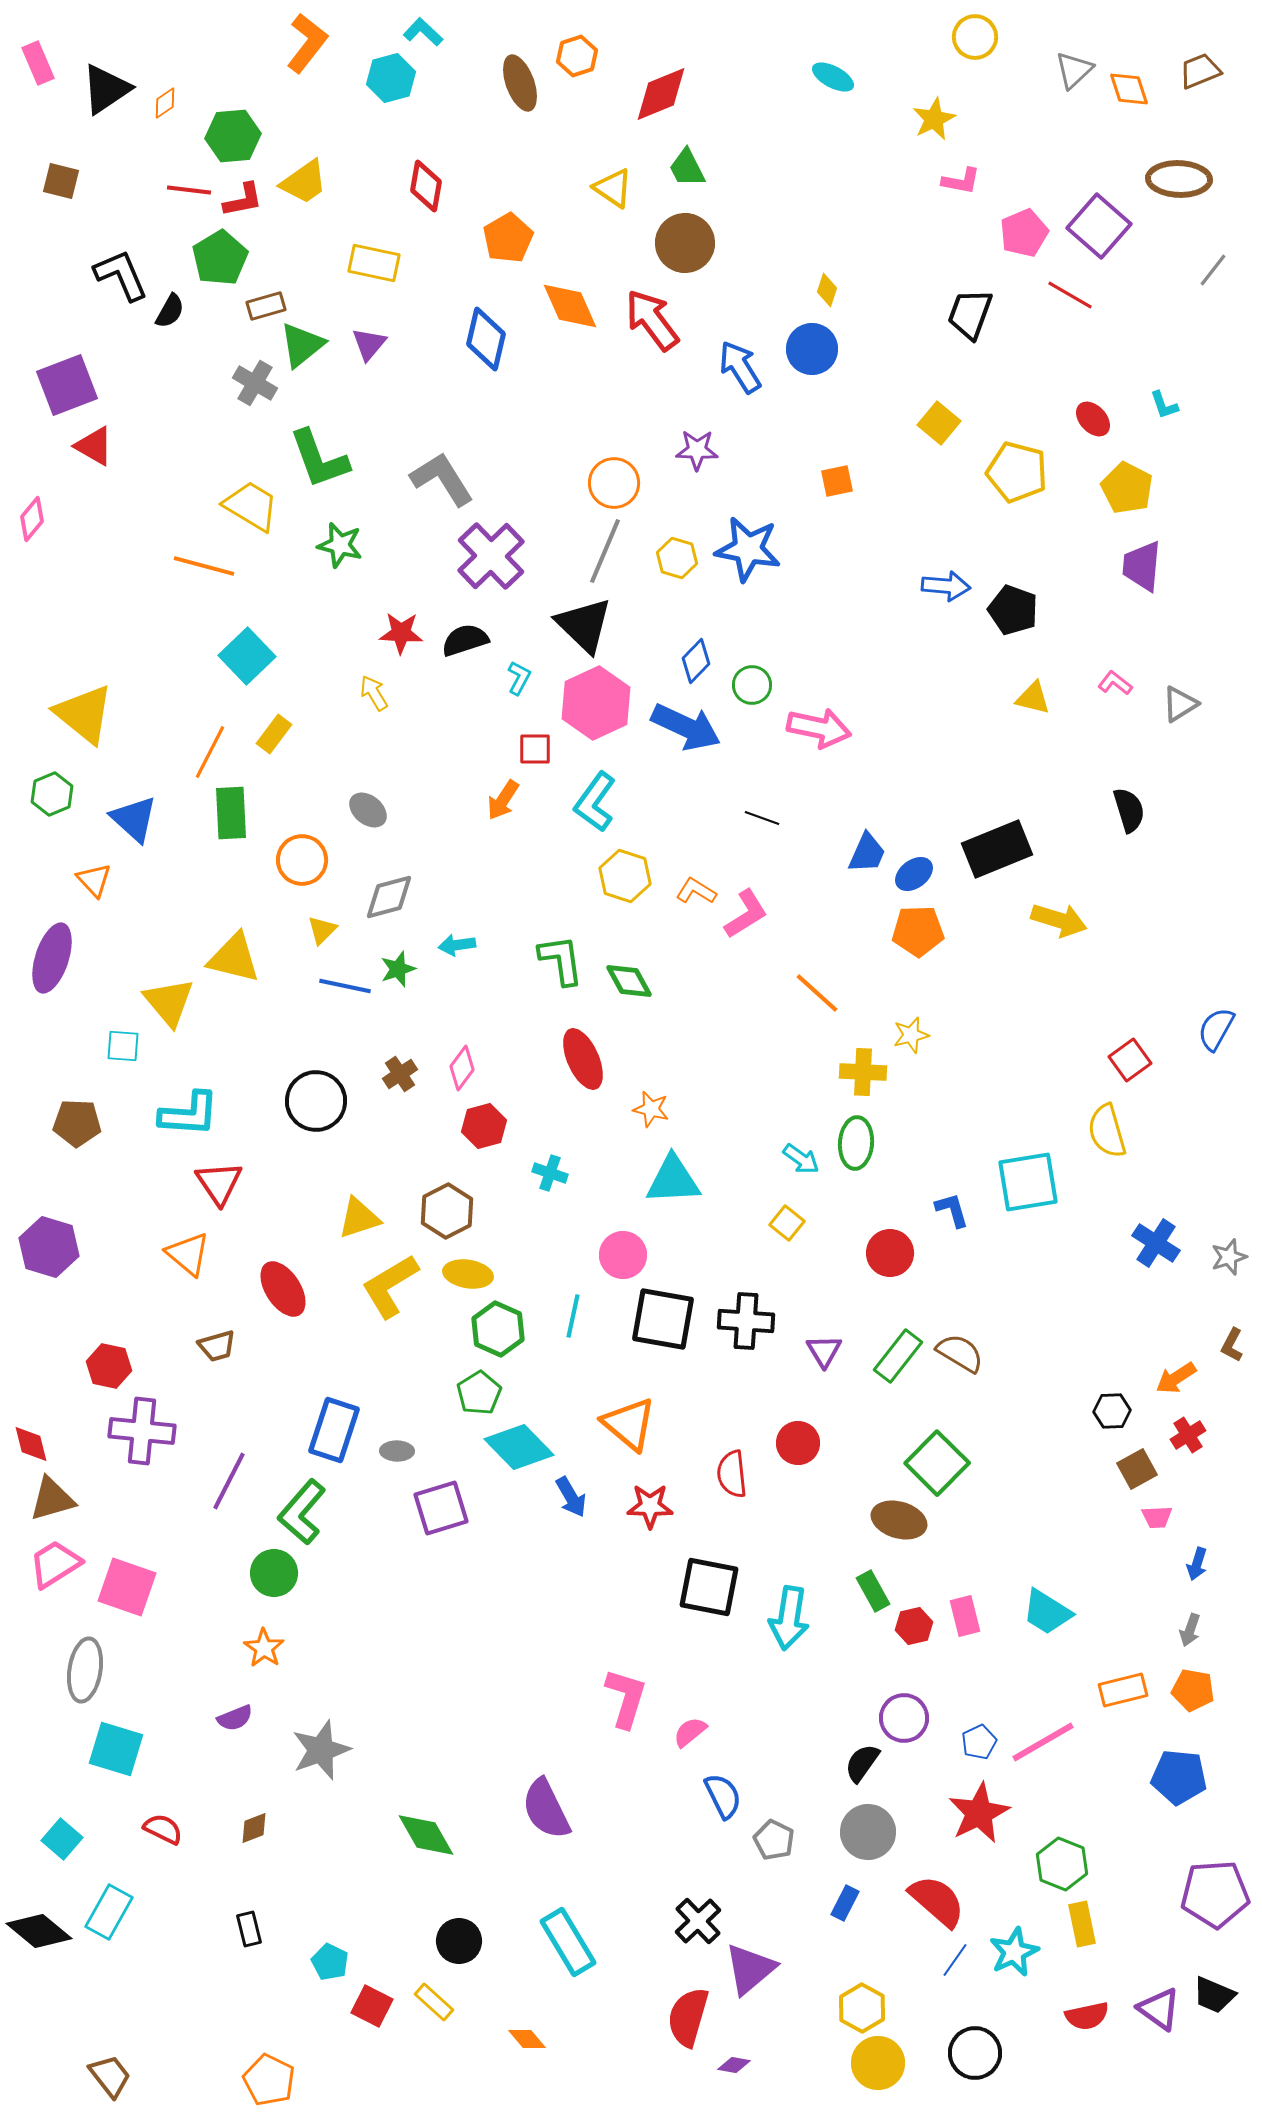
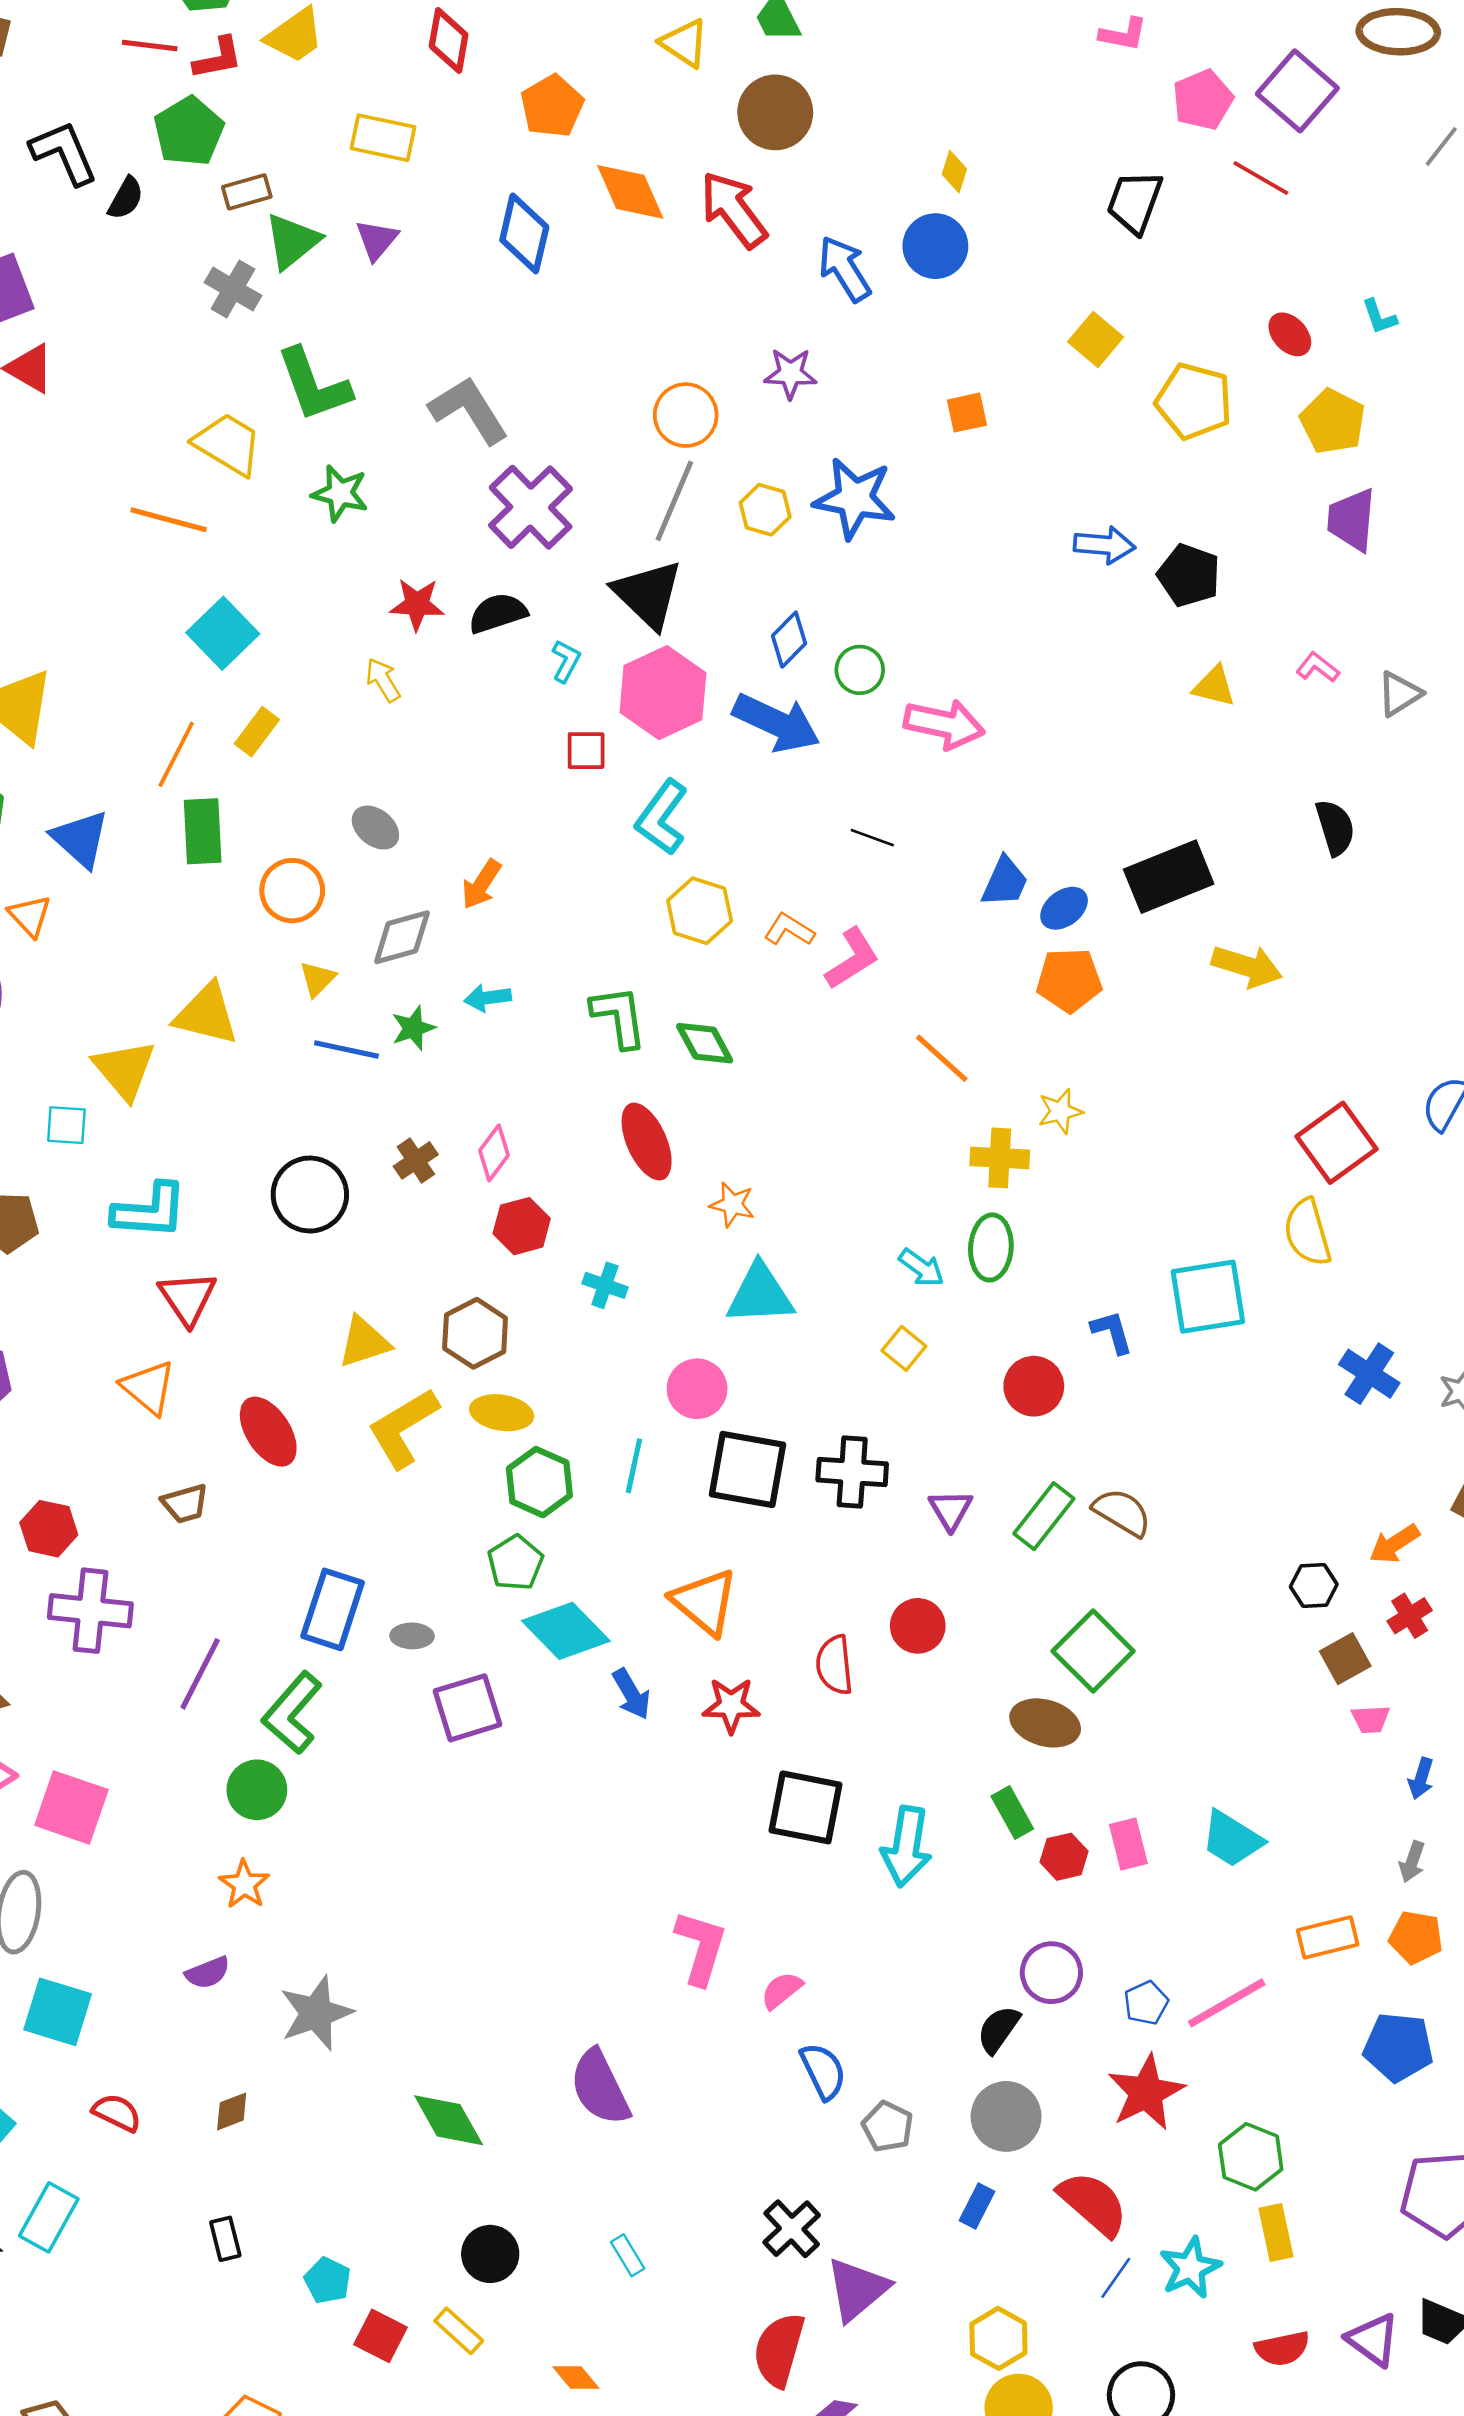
orange arrow: (503, 800) -> (481, 884), moved
red square: (1130, 1060) -> (1336, 1143), size x1.5
cyan rectangle: (568, 1942) -> (628, 2255), size x0.5

